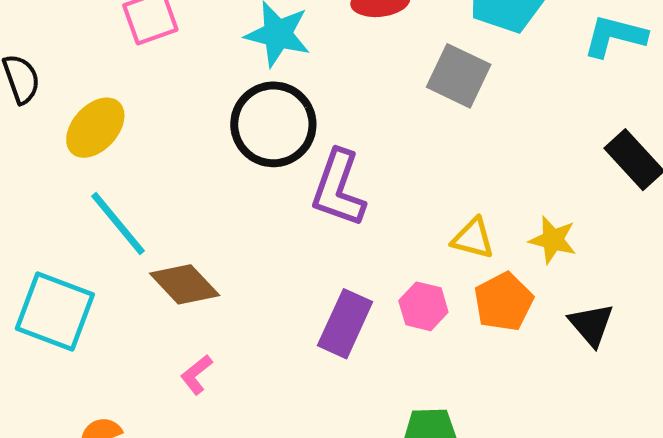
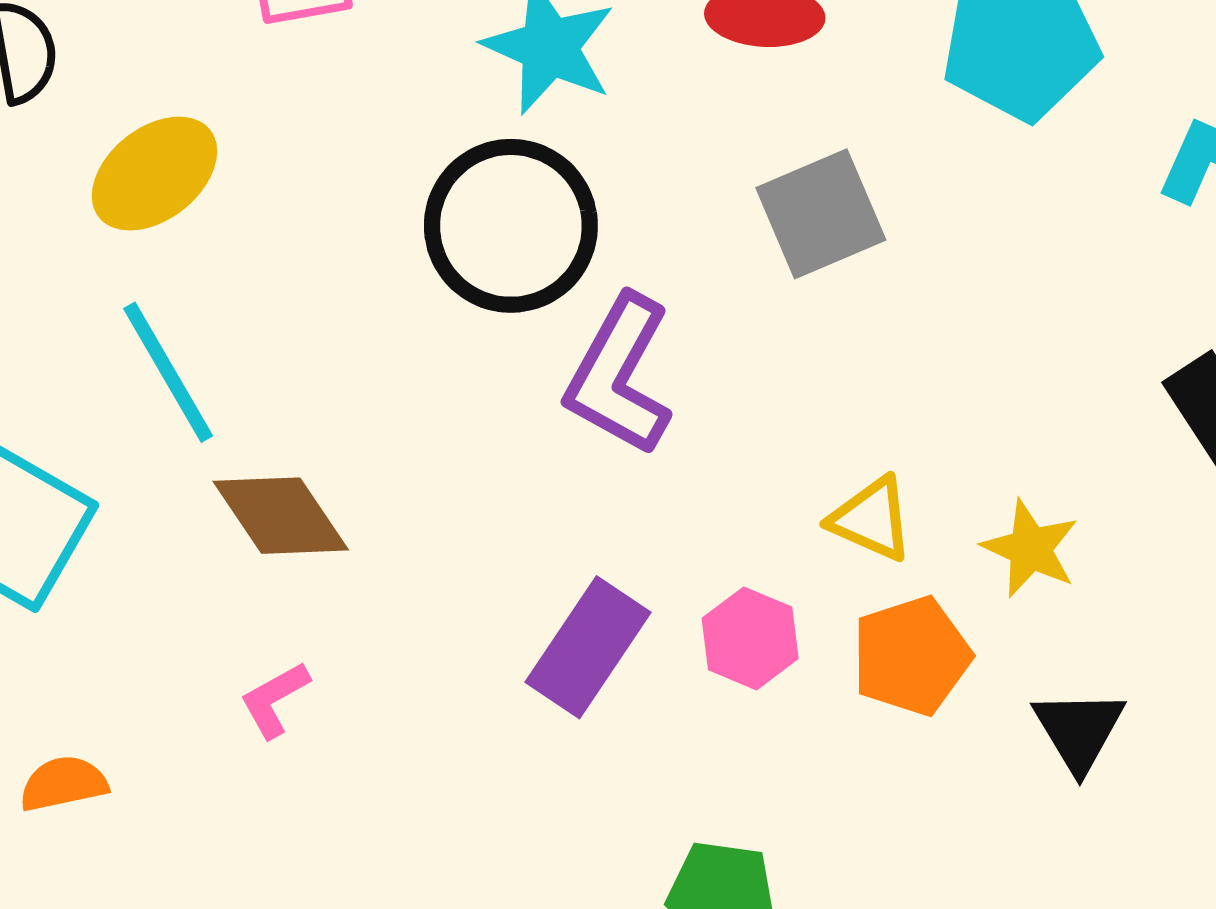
gray square: (459, 76) -> (821, 214), moved, turned 32

